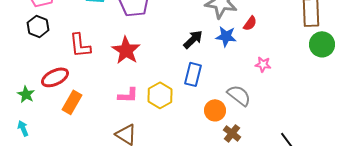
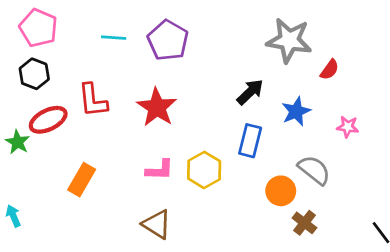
blue star: (226, 36) -> (296, 111), moved, turned -30
red ellipse: (55, 77) -> (48, 120), moved
green star: (26, 94) -> (18, 142), moved

